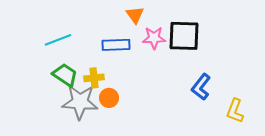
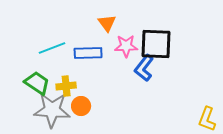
cyan line: (58, 40) -> (52, 48), moved
blue L-shape: (201, 87) -> (144, 68), moved

